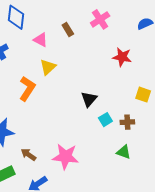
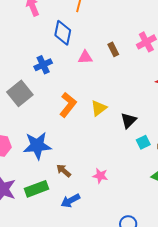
pink triangle: (41, 40) -> (85, 57), turned -35
yellow triangle: (48, 67) -> (99, 108), moved
pink star: (65, 157) -> (100, 176), size x0.6

